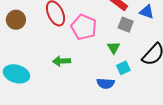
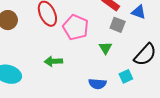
cyan square: (123, 68) -> (126, 76), moved

